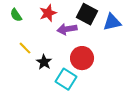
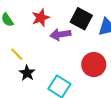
red circle: (82, 58) -> (94, 65), moved
black star: (44, 62) -> (27, 73), moved

